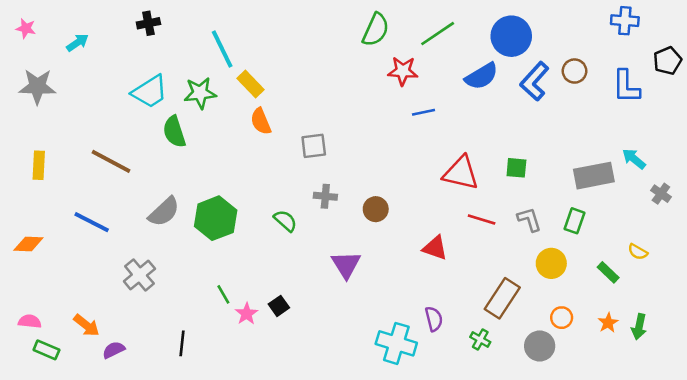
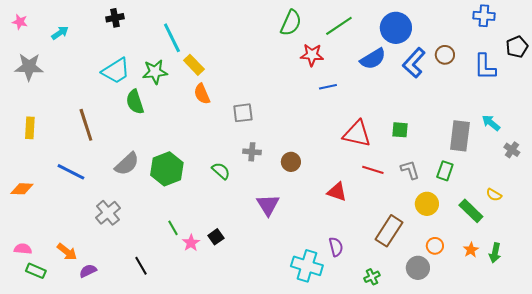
brown line: (111, 161) -> (86, 125), turned 44
gray rectangle: (594, 176) -> (460, 136), turned -72
green rectangle: (608, 272) -> (471, 211), size x1.4
green cross: (480, 340) -> (372, 277), moved, turned 35
black line: (182, 343) -> (141, 266), turned -36

